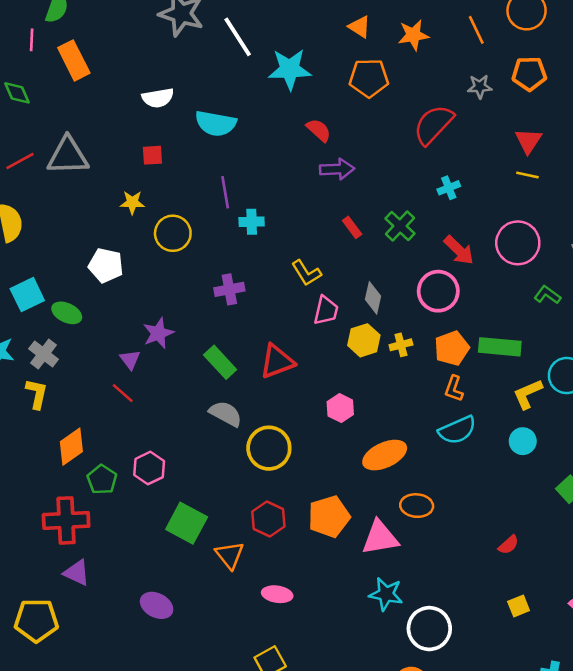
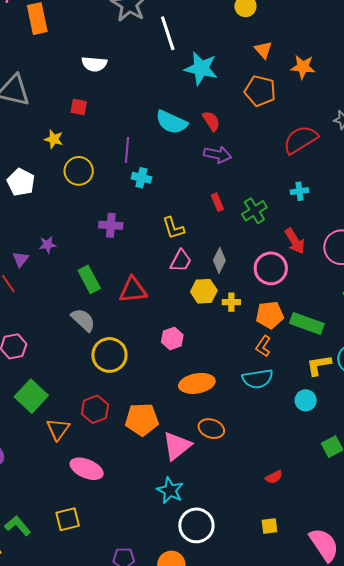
cyan semicircle: (216, 123) -> (171, 122), moved
purple star: (158, 333) -> (48, 245), size x0.7
pink triangle: (380, 538) -> (177, 446), turned -44
pink ellipse: (277, 594) -> (87, 469), size x1.4

